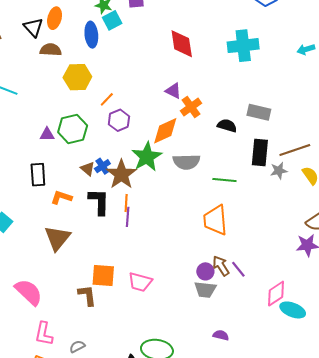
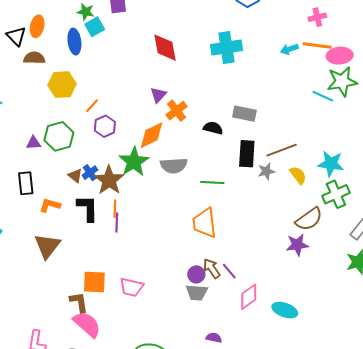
purple triangle: (173, 91) -> (158, 95), turned 48
pink semicircle: (29, 292) -> (87, 324), moved
pink diamond: (276, 294) -> (249, 297), moved

